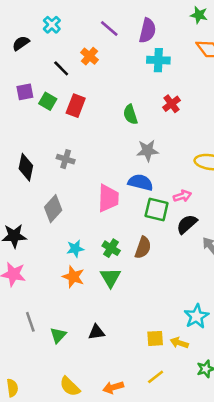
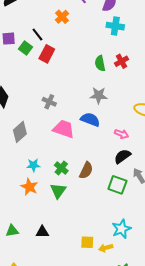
black line: (61, 68) -> (37, 34), moved
green semicircle: (130, 114) -> (100, 63), moved
gray cross: (66, 159) -> (49, 102), moved
pink arrow: (182, 196) -> (122, 134), turned 32
pink trapezoid: (108, 198) -> (64, 129), turned -80
green square: (157, 210) -> (117, 185), moved
green triangle: (58, 335) -> (12, 231), turned 32
yellow arrow: (179, 343) -> (106, 248), turned -40

